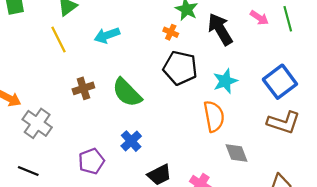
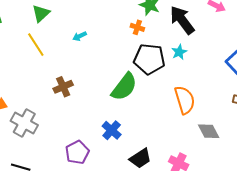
cyan arrow: (107, 35) -> (80, 36), size x0.6
cyan star: (225, 81) -> (179, 52), moved, size x0.7
green semicircle: (127, 93) -> (124, 87), moved, turned -92

